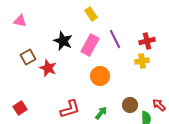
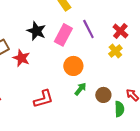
red cross: (147, 41) -> (120, 31), turned -35
yellow cross: (142, 61) -> (115, 51), turned -32
green arrow: (101, 113) -> (80, 89), moved

